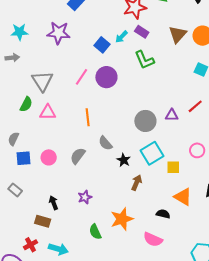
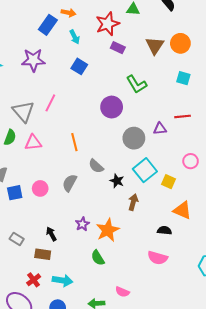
cyan arrow: (121, 37) -> (75, 37), moved, turned -64
green L-shape: (144, 60) -> (136, 84), moved
pink line: (81, 77) -> (50, 103), moved
purple circle: (106, 77) -> (112, 107), moved
red line: (195, 106) -> (183, 116), turned 42
yellow square: (173, 167) -> (169, 182), turned 32
gray rectangle: (15, 190) -> (17, 239), moved
orange star: (122, 219) -> (108, 230), moved

